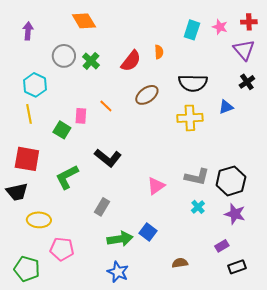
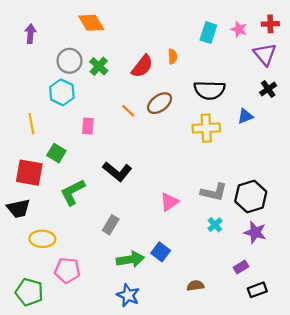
cyan hexagon: (35, 85) -> (62, 92), moved
orange line: (106, 106) -> (128, 111), moved
green square: (62, 130) -> (56, 153), moved

